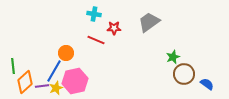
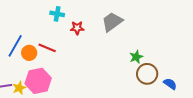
red line: (96, 40) -> (47, 48), moved
blue line: (54, 71) -> (15, 46), moved

